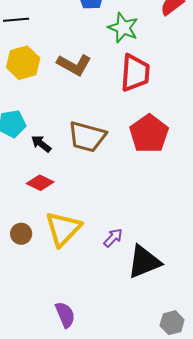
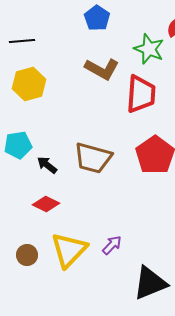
green star: (123, 28) -> (149, 49), moved
brown L-shape: (74, 65) -> (102, 69), moved
purple arrow: (113, 238) -> (112, 245), moved

